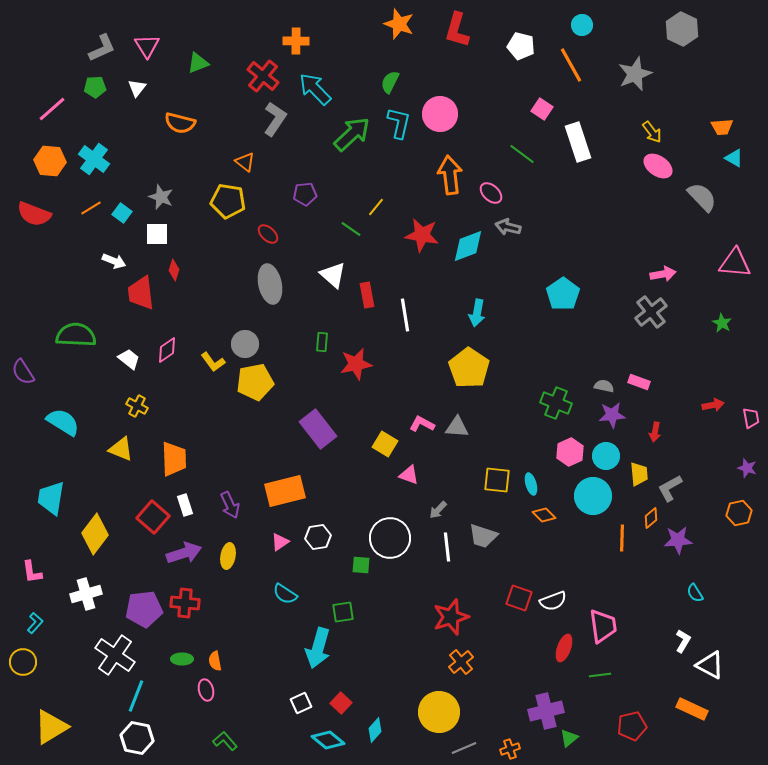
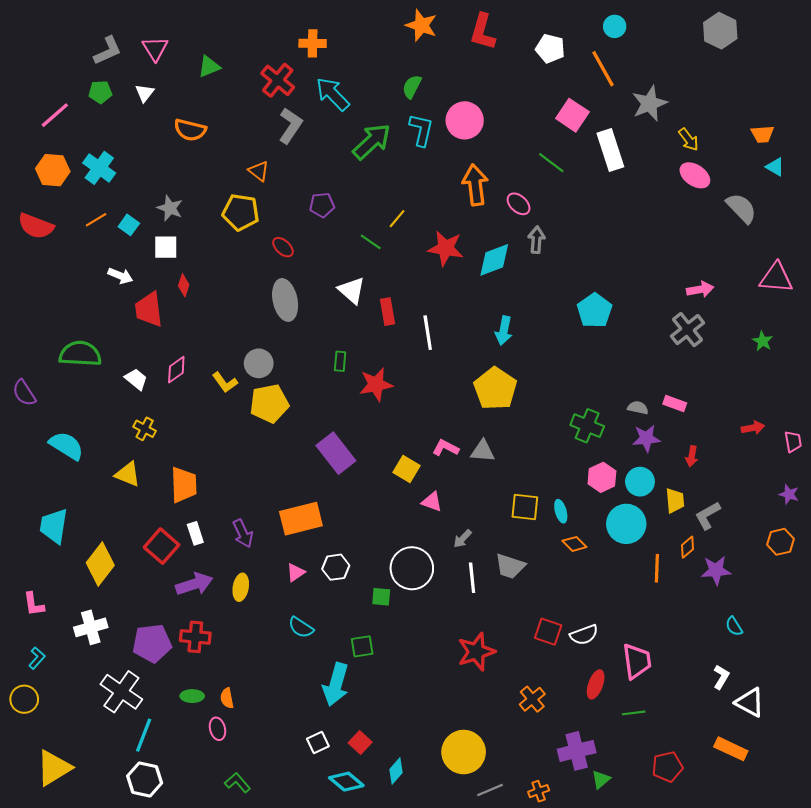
gray star: (635, 74) -> (649, 104), moved
pink square: (542, 109) -> (572, 115), size x1.4
gray arrow: (508, 227) -> (536, 240), turned 80
orange cross: (461, 662) -> (532, 699), moved

